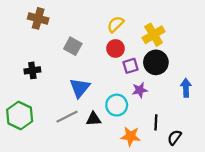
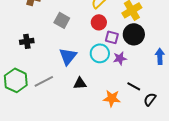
purple square: (131, 66) -> (112, 37), turned 32
cyan circle: (117, 105) -> (100, 53), moved
gray line: (67, 117) -> (44, 81), moved
black line: (156, 122) -> (134, 86), turned -64

